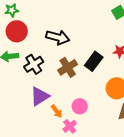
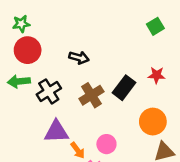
black arrow: (58, 37) -> (79, 58), size x0.7
purple triangle: (40, 96) -> (56, 132), turned 30

